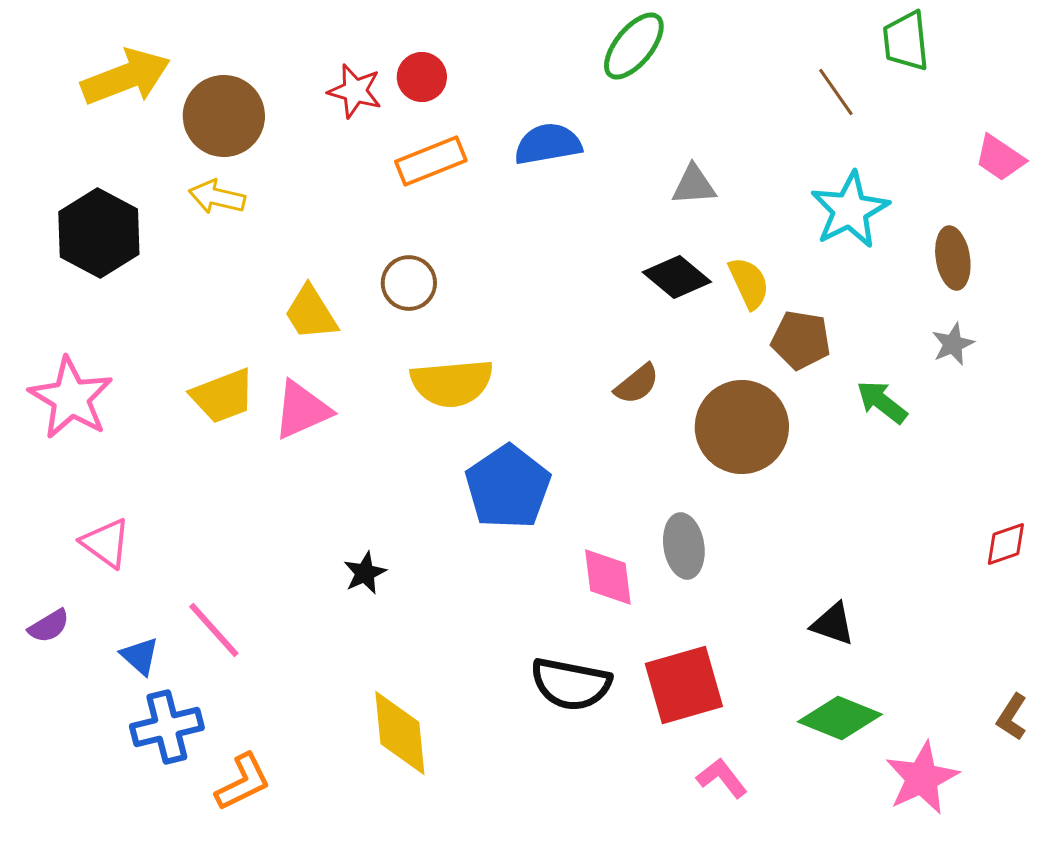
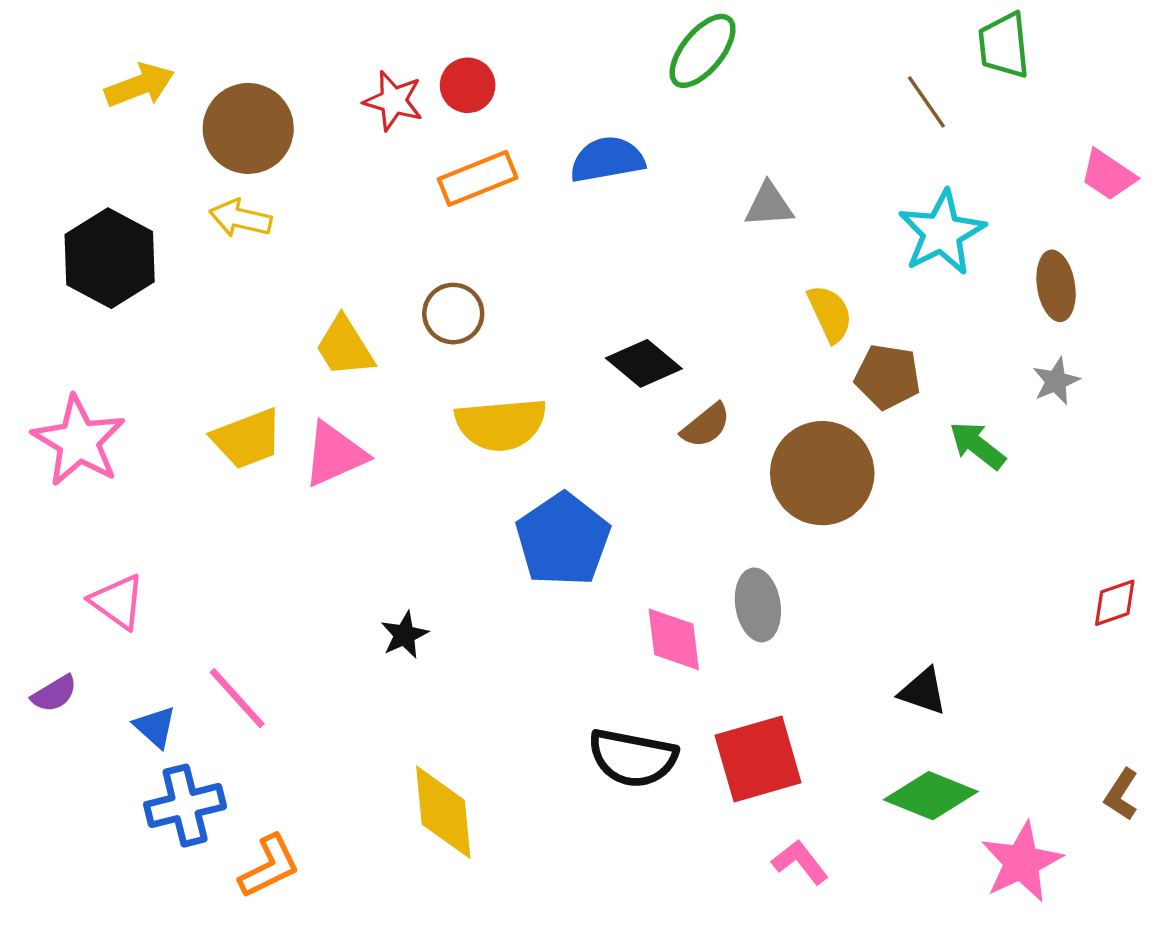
yellow arrow: (126, 77) -> (140, 85), size x0.7
black diamond: (677, 277) -> (644, 363), moved

